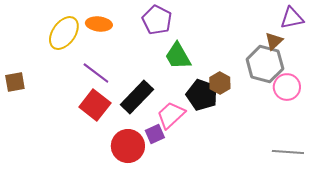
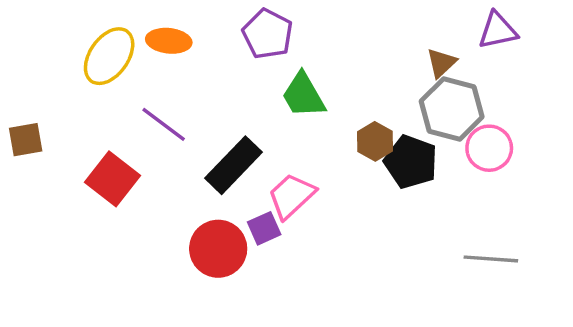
brown triangle: (274, 41) -> (441, 63), moved
black pentagon: (202, 95) -> (411, 162), moved
red square: (95, 105) -> (112, 179), moved

